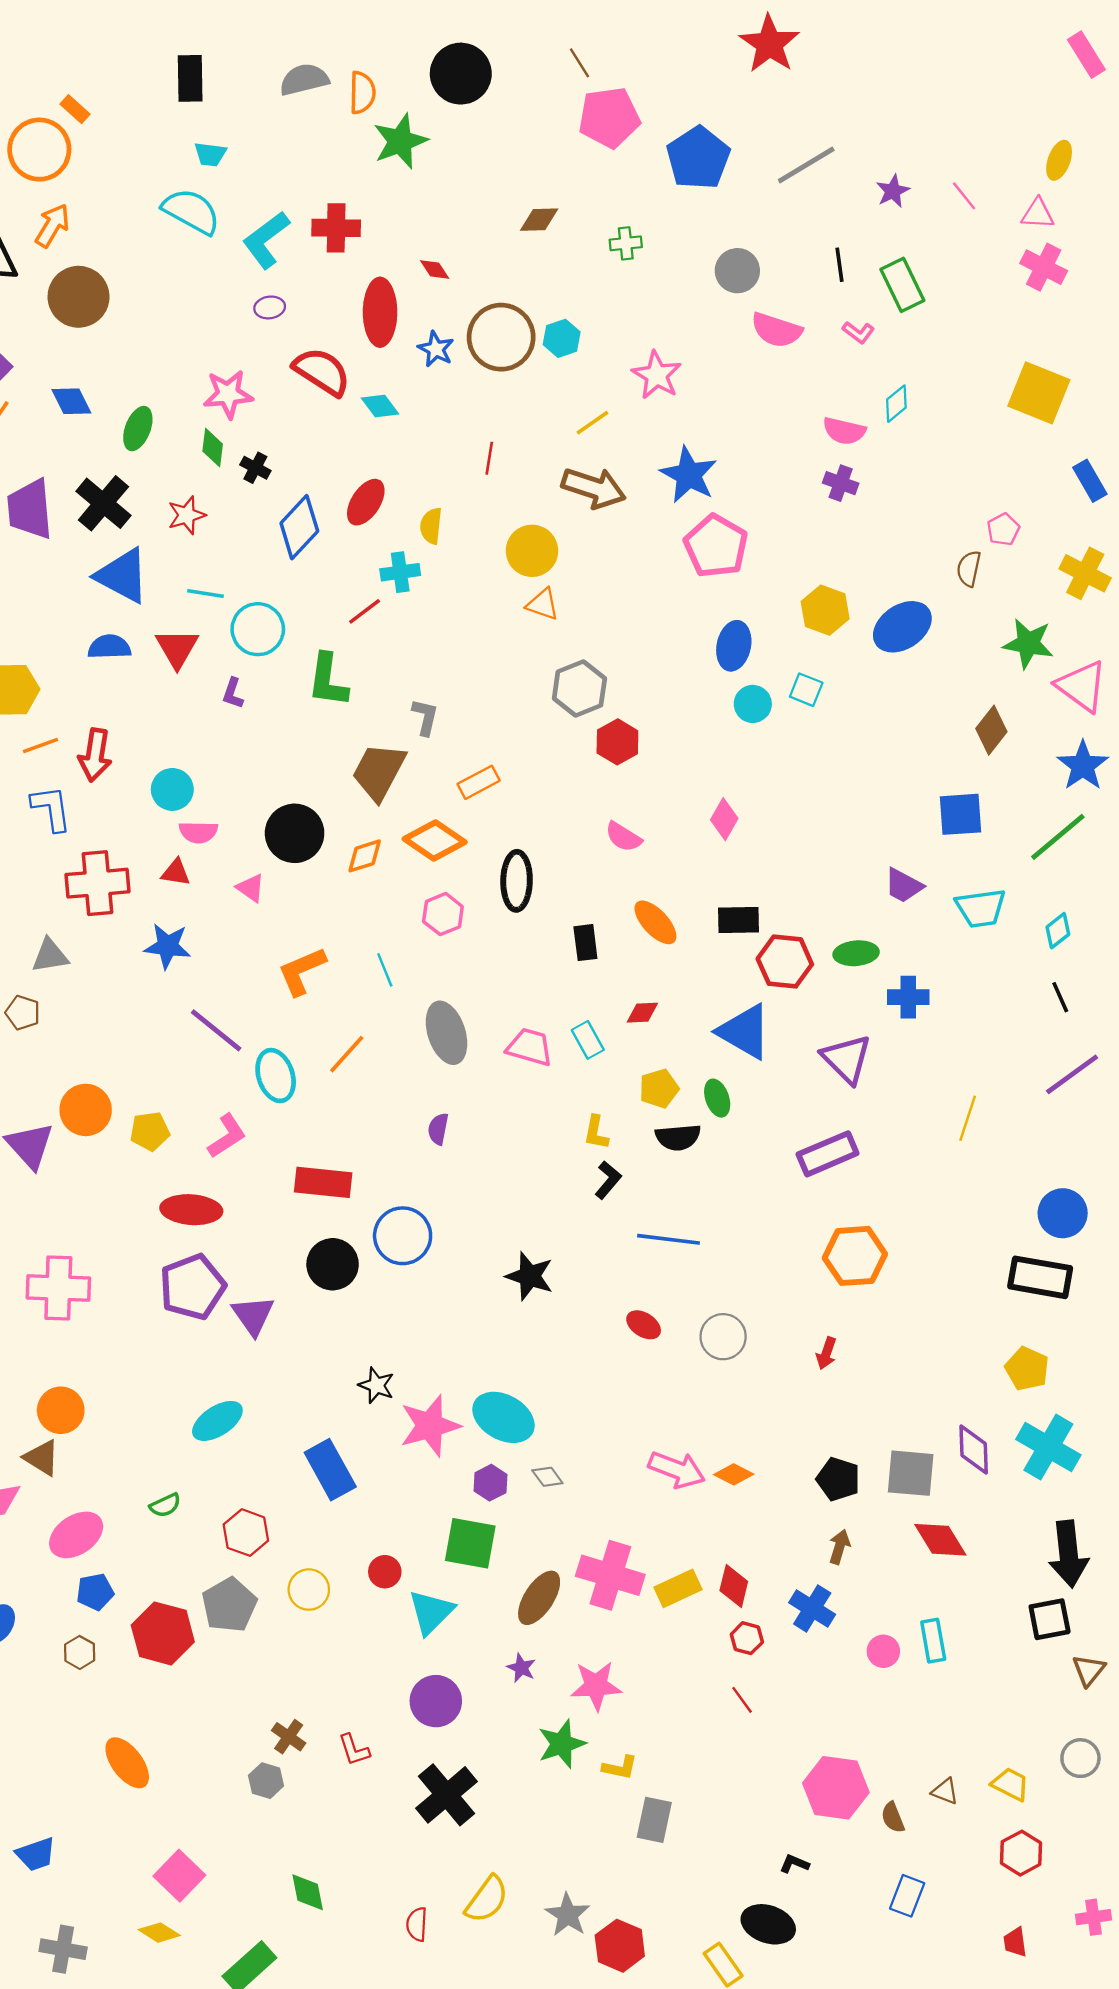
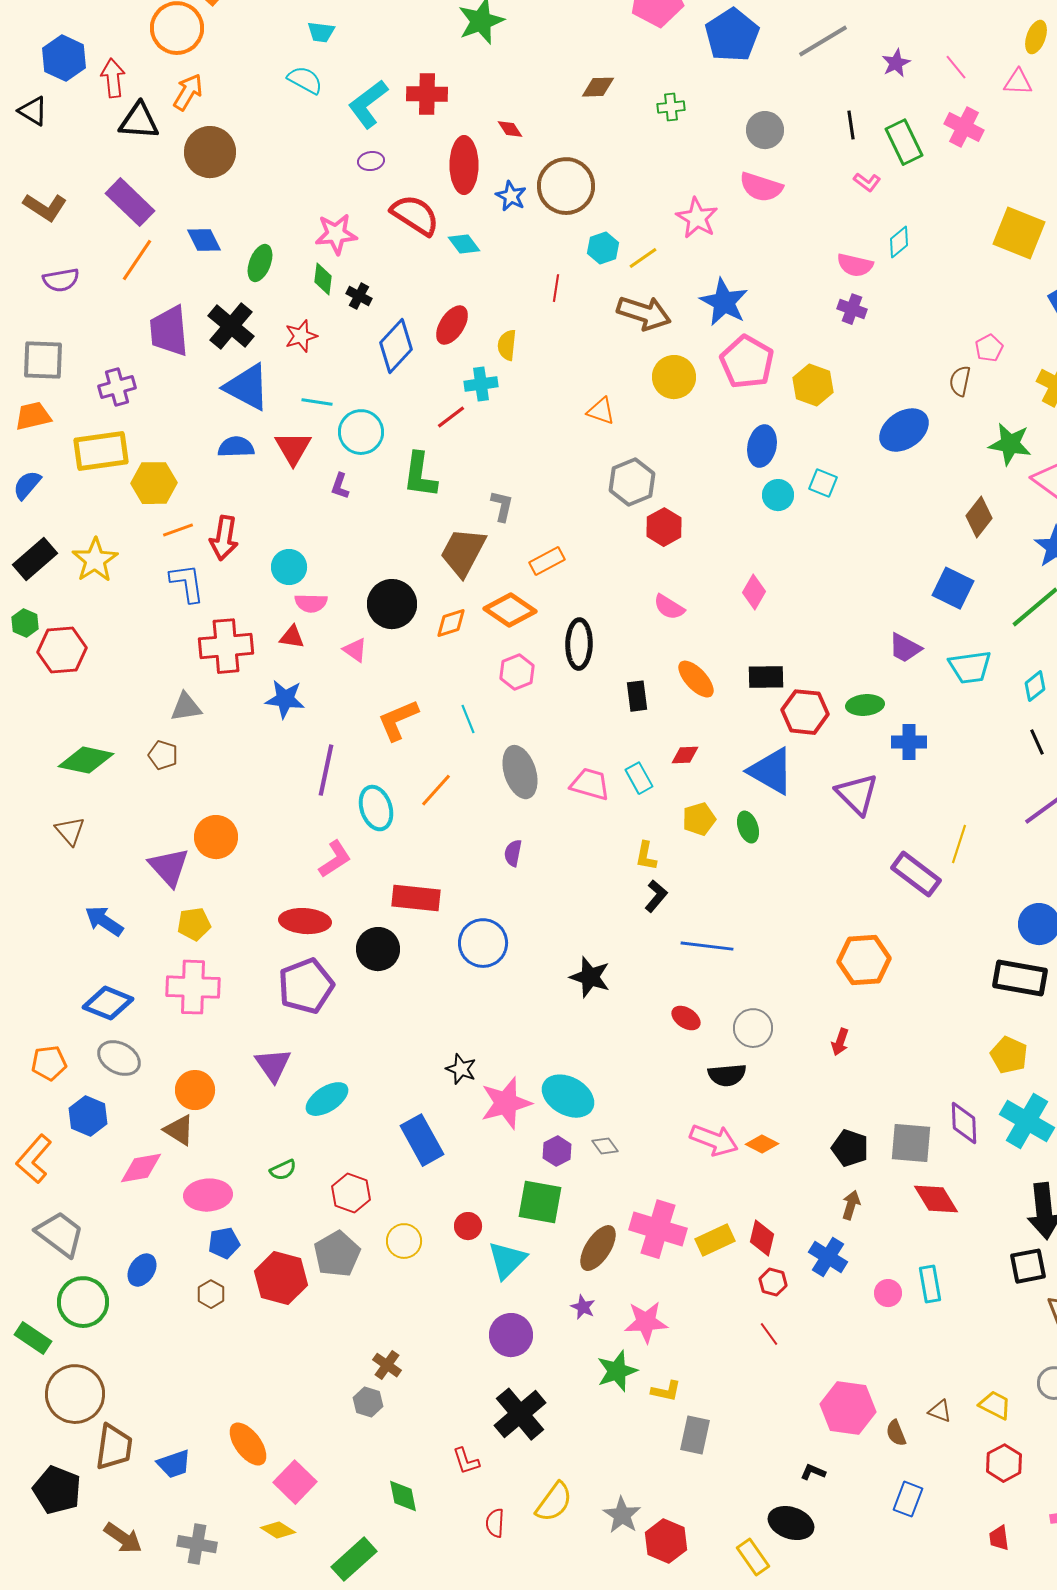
cyan semicircle: (191, 211) -> (305, 80), size x0.7
pink cross: (1044, 267) -> (964, 127), moved
pink semicircle: (777, 330) -> (761, 187), moved
cyan hexagon: (562, 338) -> (603, 248), moved
yellow circle: (532, 551) -> (674, 377), moved
yellow hexagon: (825, 610) -> (813, 385), moved
blue square: (961, 814) -> (953, 588), turned 30
purple line: (216, 1030) -> (326, 770), turned 63
yellow pentagon: (150, 1131) -> (194, 924), moved
black semicircle: (678, 1137) -> (727, 1075), moved
purple rectangle: (828, 1154) -> (916, 874), moved, turned 60
black circle: (333, 1264) -> (378, 949), moved
purple triangle: (253, 1315) -> (273, 1065), moved
pink ellipse: (76, 1535) -> (208, 1195), turned 30
red L-shape: (354, 1750) -> (466, 1461), moved
orange ellipse: (127, 1763) -> (248, 1444), moved

